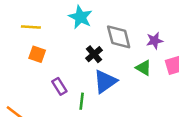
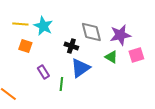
cyan star: (80, 17) -> (43, 26), moved
purple star: (155, 41) -> (120, 35), size x1.5
black cross: (94, 54) -> (71, 46), turned -32

